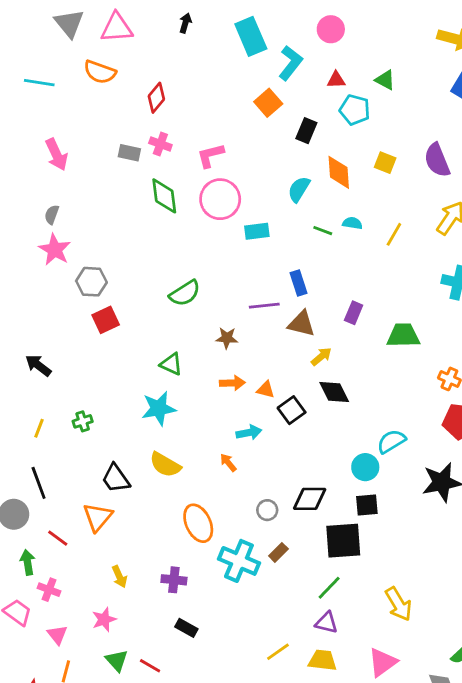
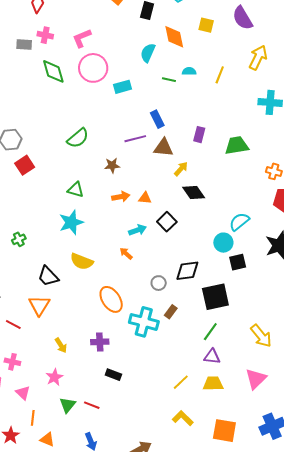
black square: (292, 410) -> (167, 222), moved
black square: (367, 505) -> (238, 262), moved
green triangle: (117, 660) -> (68, 405), turned 30

